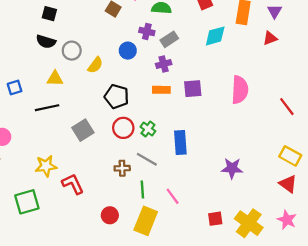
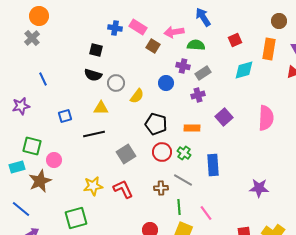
purple square: (193, 89) -> (224, 117), turned -36
orange rectangle: (161, 90) -> (192, 128), moved
red L-shape: (73, 184) -> (123, 189), moved

